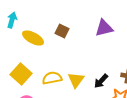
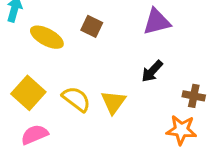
yellow semicircle: (52, 78) -> (76, 99), turned 48
black arrow: (101, 81) -> (152, 71), moved

